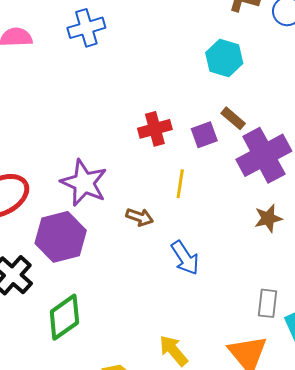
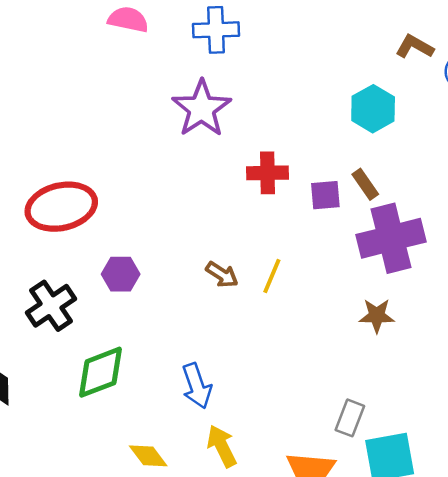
purple star: (84, 183) -> (202, 108), moved
yellow line: (180, 184) -> (272, 276), moved
purple hexagon: (61, 237) -> (121, 274), size x0.6
blue arrow: (185, 258) -> (197, 386), moved

